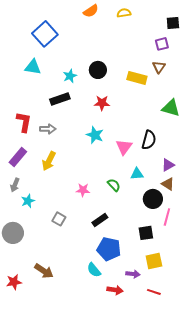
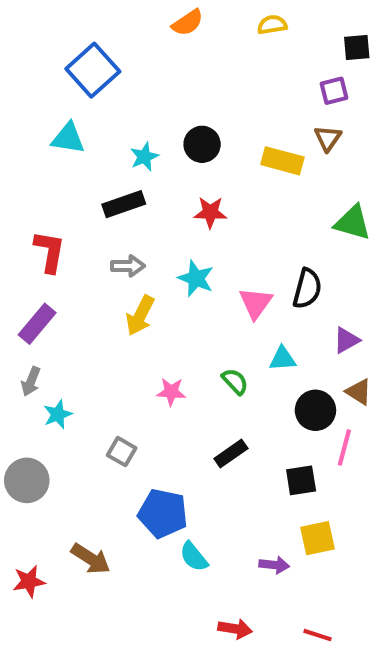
yellow semicircle: (124, 13) -> (272, 25), moved
gray arrow: (48, 129) -> (128, 266), moved
yellow arrow: (49, 161) -> (140, 315), moved
brown triangle: (168, 184) -> (359, 392), moved
black rectangle: (100, 220) -> (231, 454), moved
blue pentagon: (109, 249) -> (163, 513), moved
red arrow: (115, 290) -> (235, 629), moved
red line: (154, 292) -> (318, 635), moved

